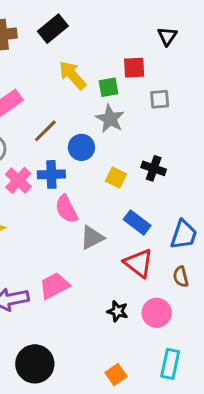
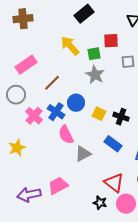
black rectangle: (53, 29) -> (84, 14), moved
blue circle: (81, 147) -> (76, 103), moved
black cross: (154, 168) -> (121, 117), moved
blue cross: (51, 174) -> (56, 112), turned 36
red triangle: (139, 263) -> (114, 183), moved

